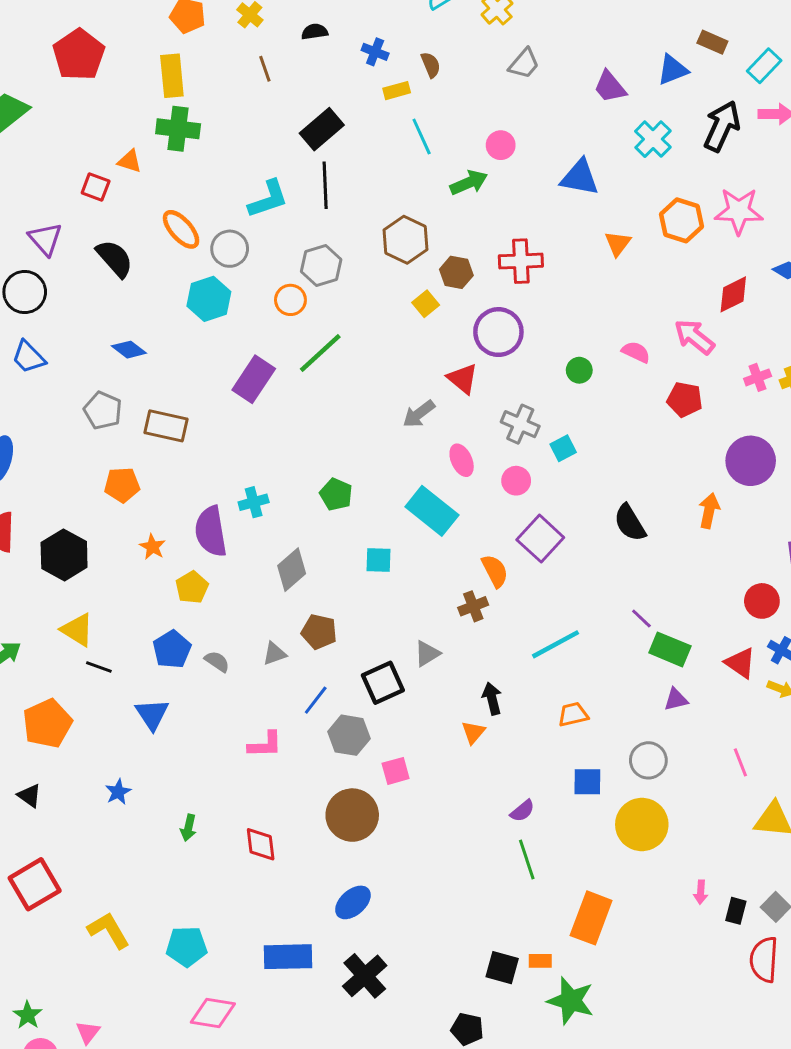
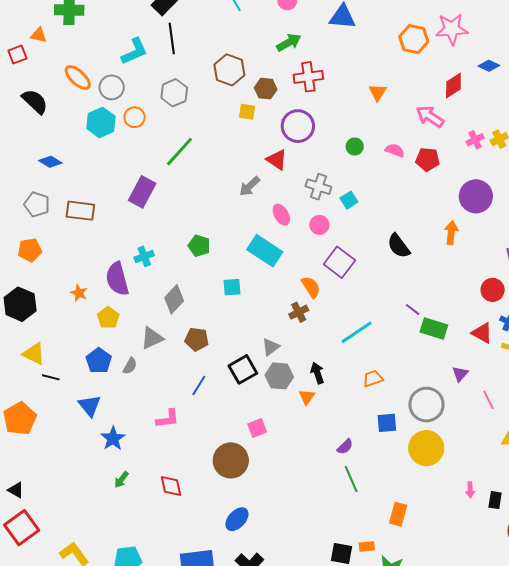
green arrow: (469, 183) -> (289, 42), moved
red square: (96, 187) -> (17, 55), turned -36
orange triangle: (618, 243) -> (378, 92), moved
orange circle: (290, 300) -> (135, 117), moved
yellow square: (426, 304) -> (247, 112), turned -36
pink semicircle: (636, 352) -> (395, 150), moved
purple rectangle: (254, 379) -> (142, 192), moved
orange pentagon: (122, 485) -> (30, 250), moved
gray triangle: (274, 654) -> (152, 338), moved, size x1.4
gray semicircle: (217, 662) -> (130, 366), turned 90
purple triangle: (676, 699) -> (460, 374), moved, turned -30
gray hexagon: (349, 735) -> (279, 376), moved
gray circle: (648, 760) -> (426, 405), size x1.4
blue star: (118, 792) -> (113, 438), moved, size x1.4
black triangle: (29, 796) -> (16, 490), moved
green arrow: (188, 828) -> (121, 480), turned 30
orange rectangle: (591, 918) -> (398, 514), size x0.7

